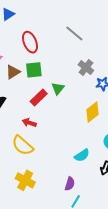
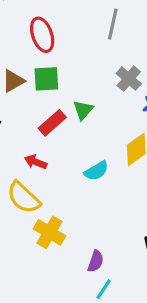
gray line: (74, 34) -> (113, 24), turned 60
cyan semicircle: (82, 155) -> (96, 171), moved
yellow cross: (25, 180) -> (49, 232), moved

